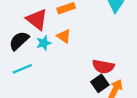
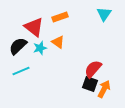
red semicircle: (103, 67) -> (93, 69), turned 120
black square: (100, 83) -> (90, 84), turned -35

